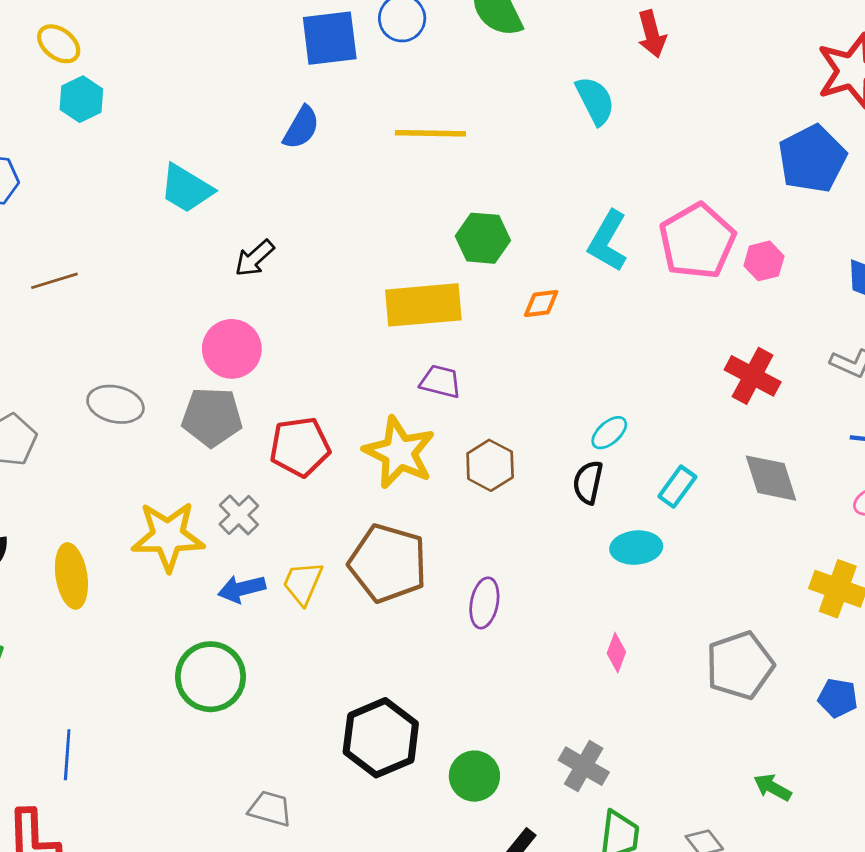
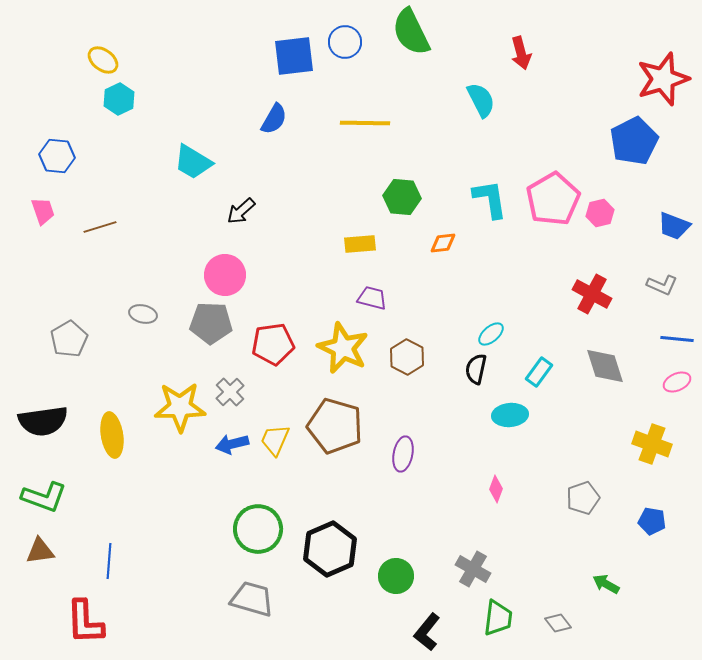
cyan L-shape: (608, 241) -> (490, 199), turned 141
yellow rectangle: (423, 305) -> (360, 244), size x0.6
gray ellipse: (115, 404) -> (143, 314), size x0.7
gray pentagon: (740, 665) -> (583, 498), size x0.7
green circle: (211, 677) -> (258, 529), moved
gray trapezoid: (270, 809) -> (252, 599), size x1.4

